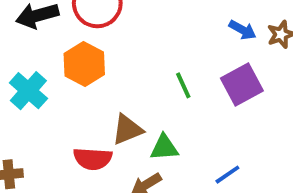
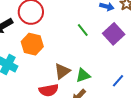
green line: (183, 85) -> (83, 30), moved

